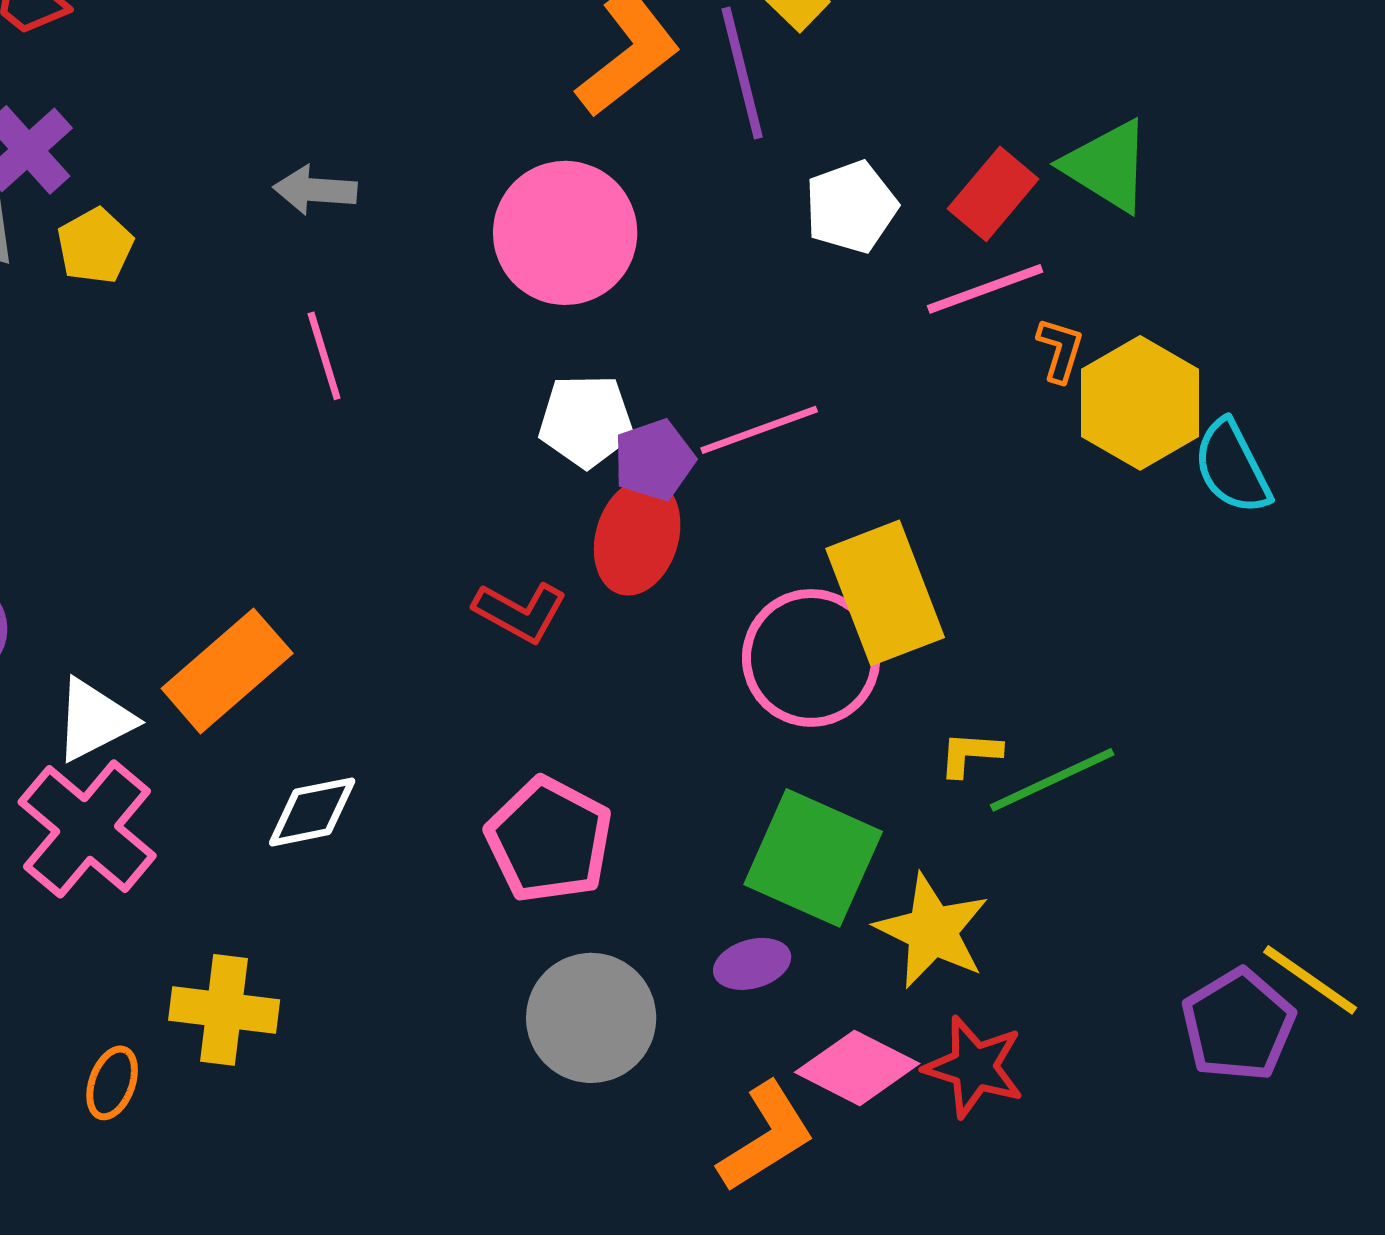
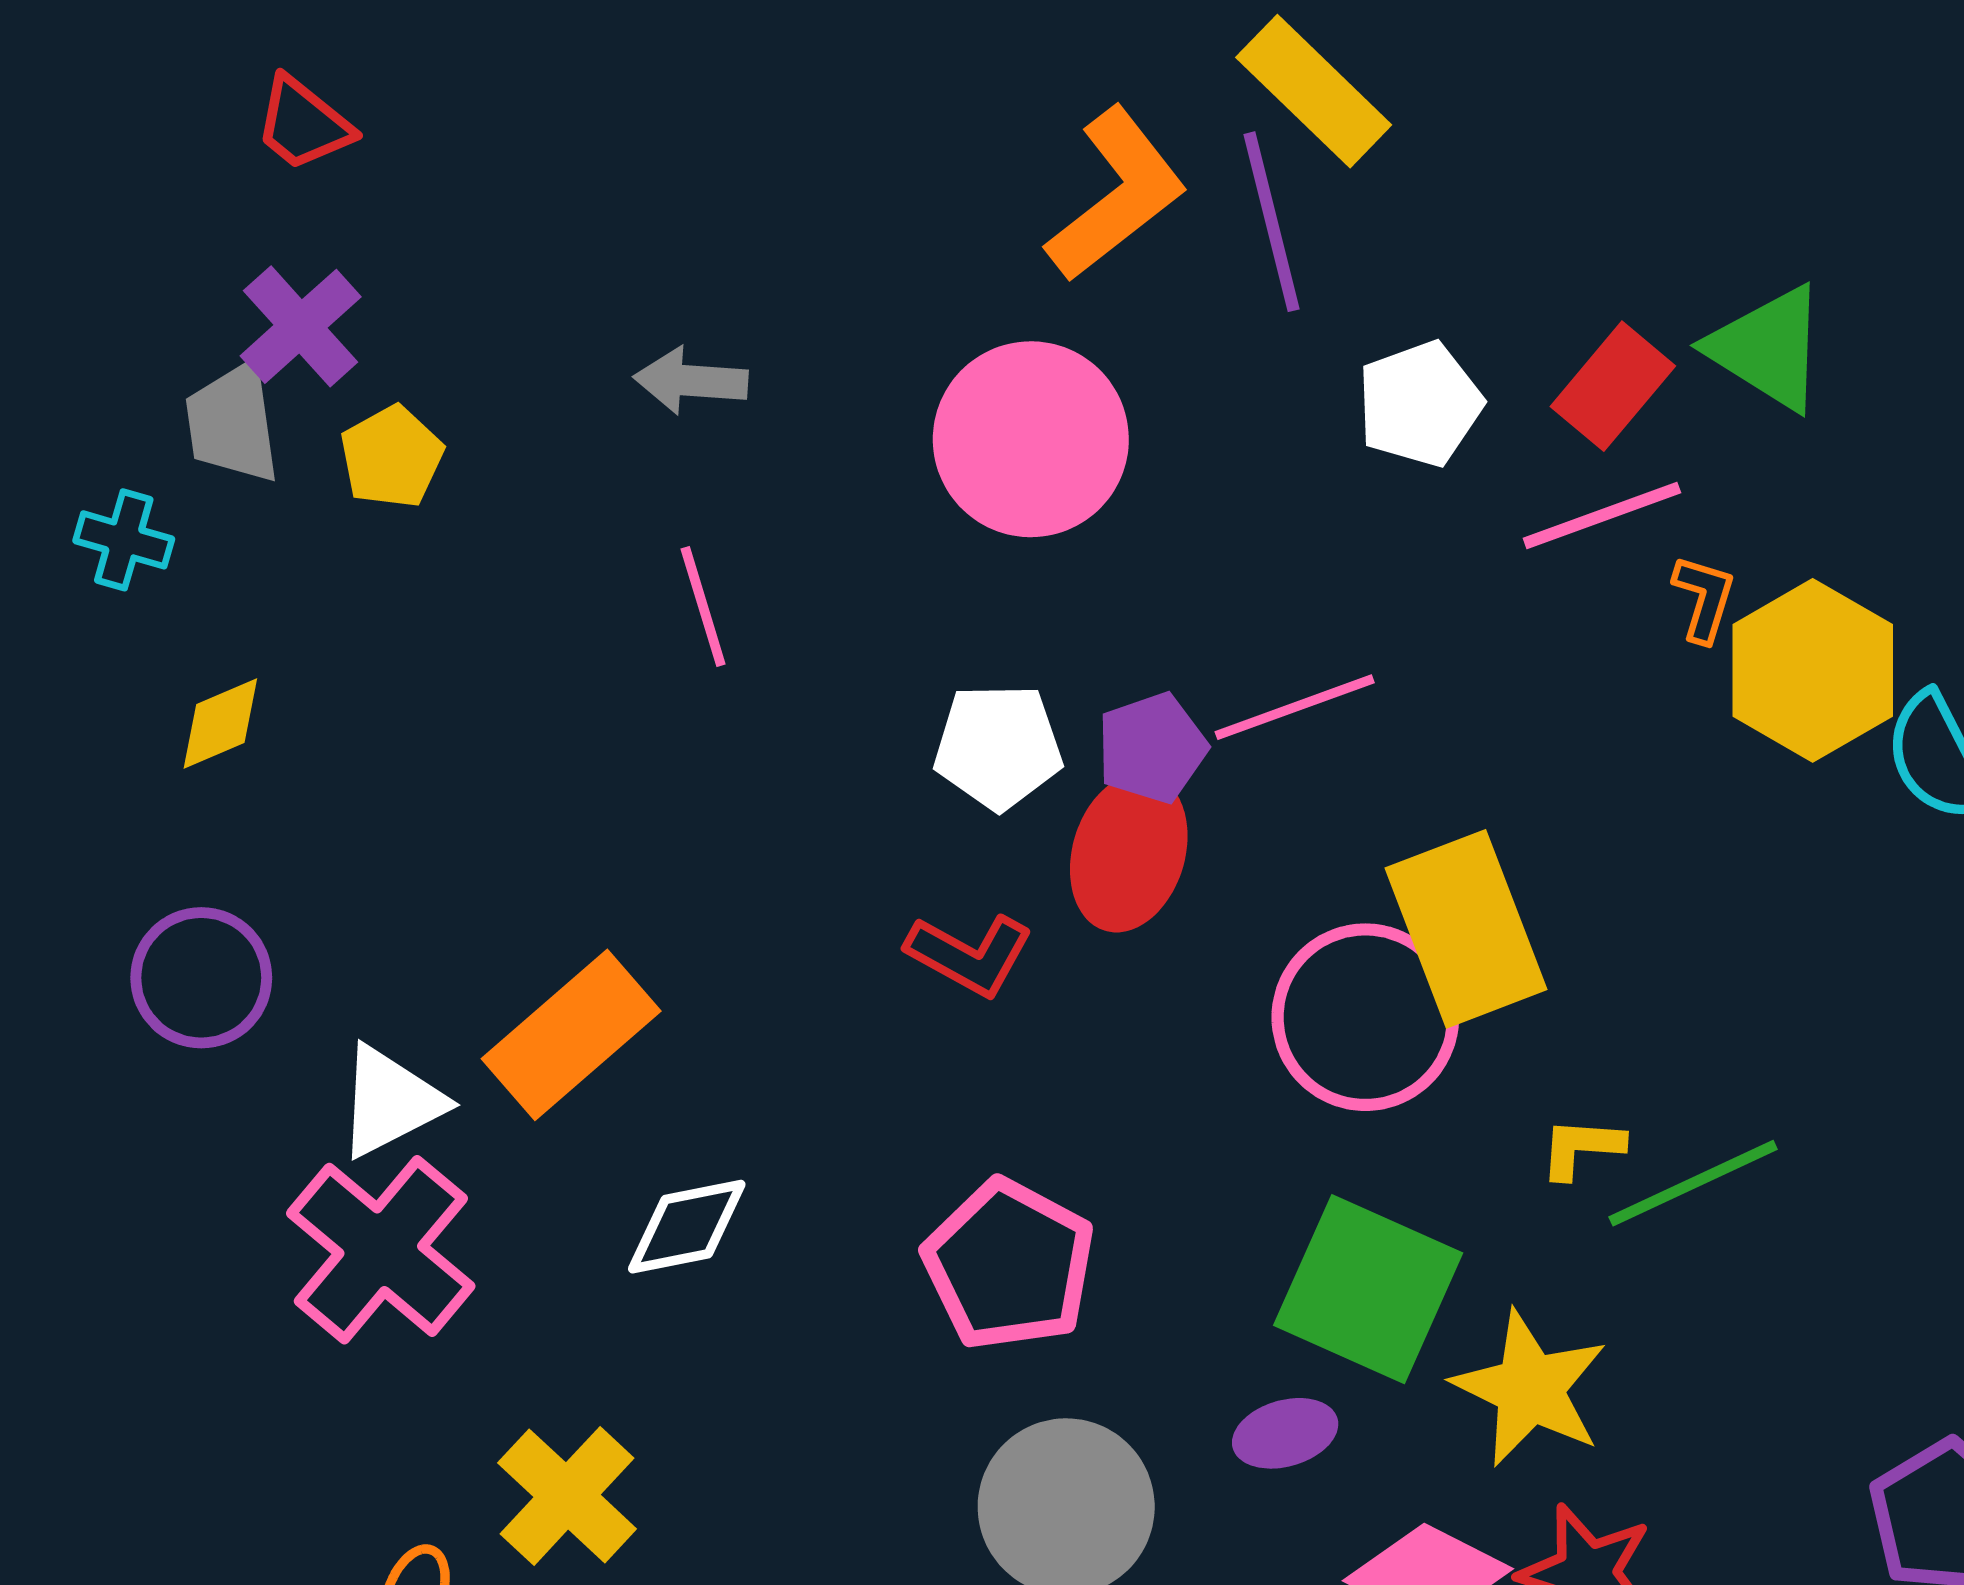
white pentagon: (586, 421) -> (998, 747), moved
yellow cross: (224, 1010) -> (567, 1496), turned 36

